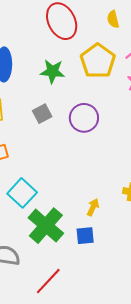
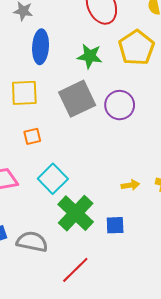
gray square: (42, 114) -> (77, 99), size x1.8
yellow arrow: (93, 207) -> (130, 185), moved, turned 54

